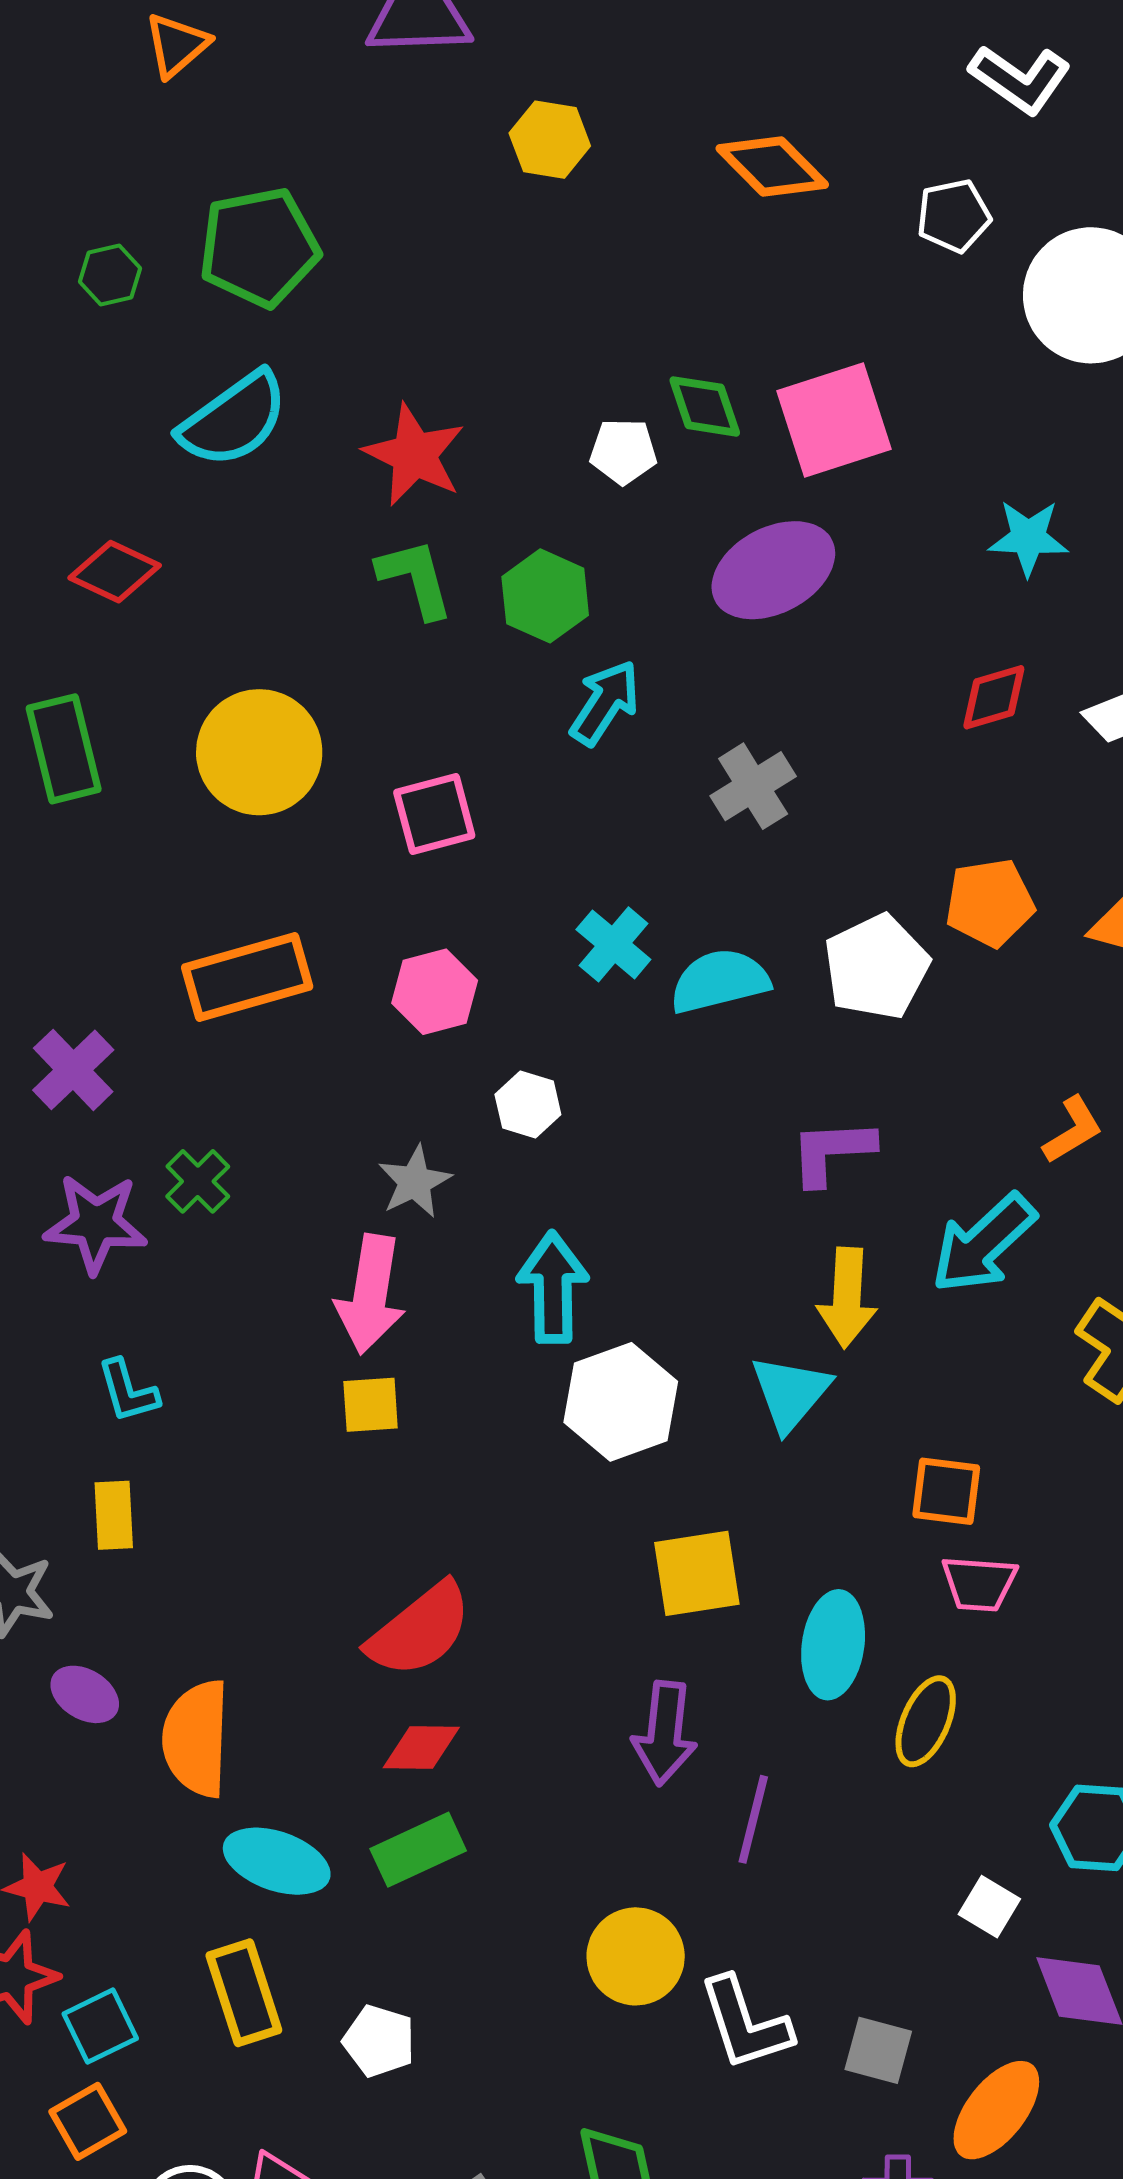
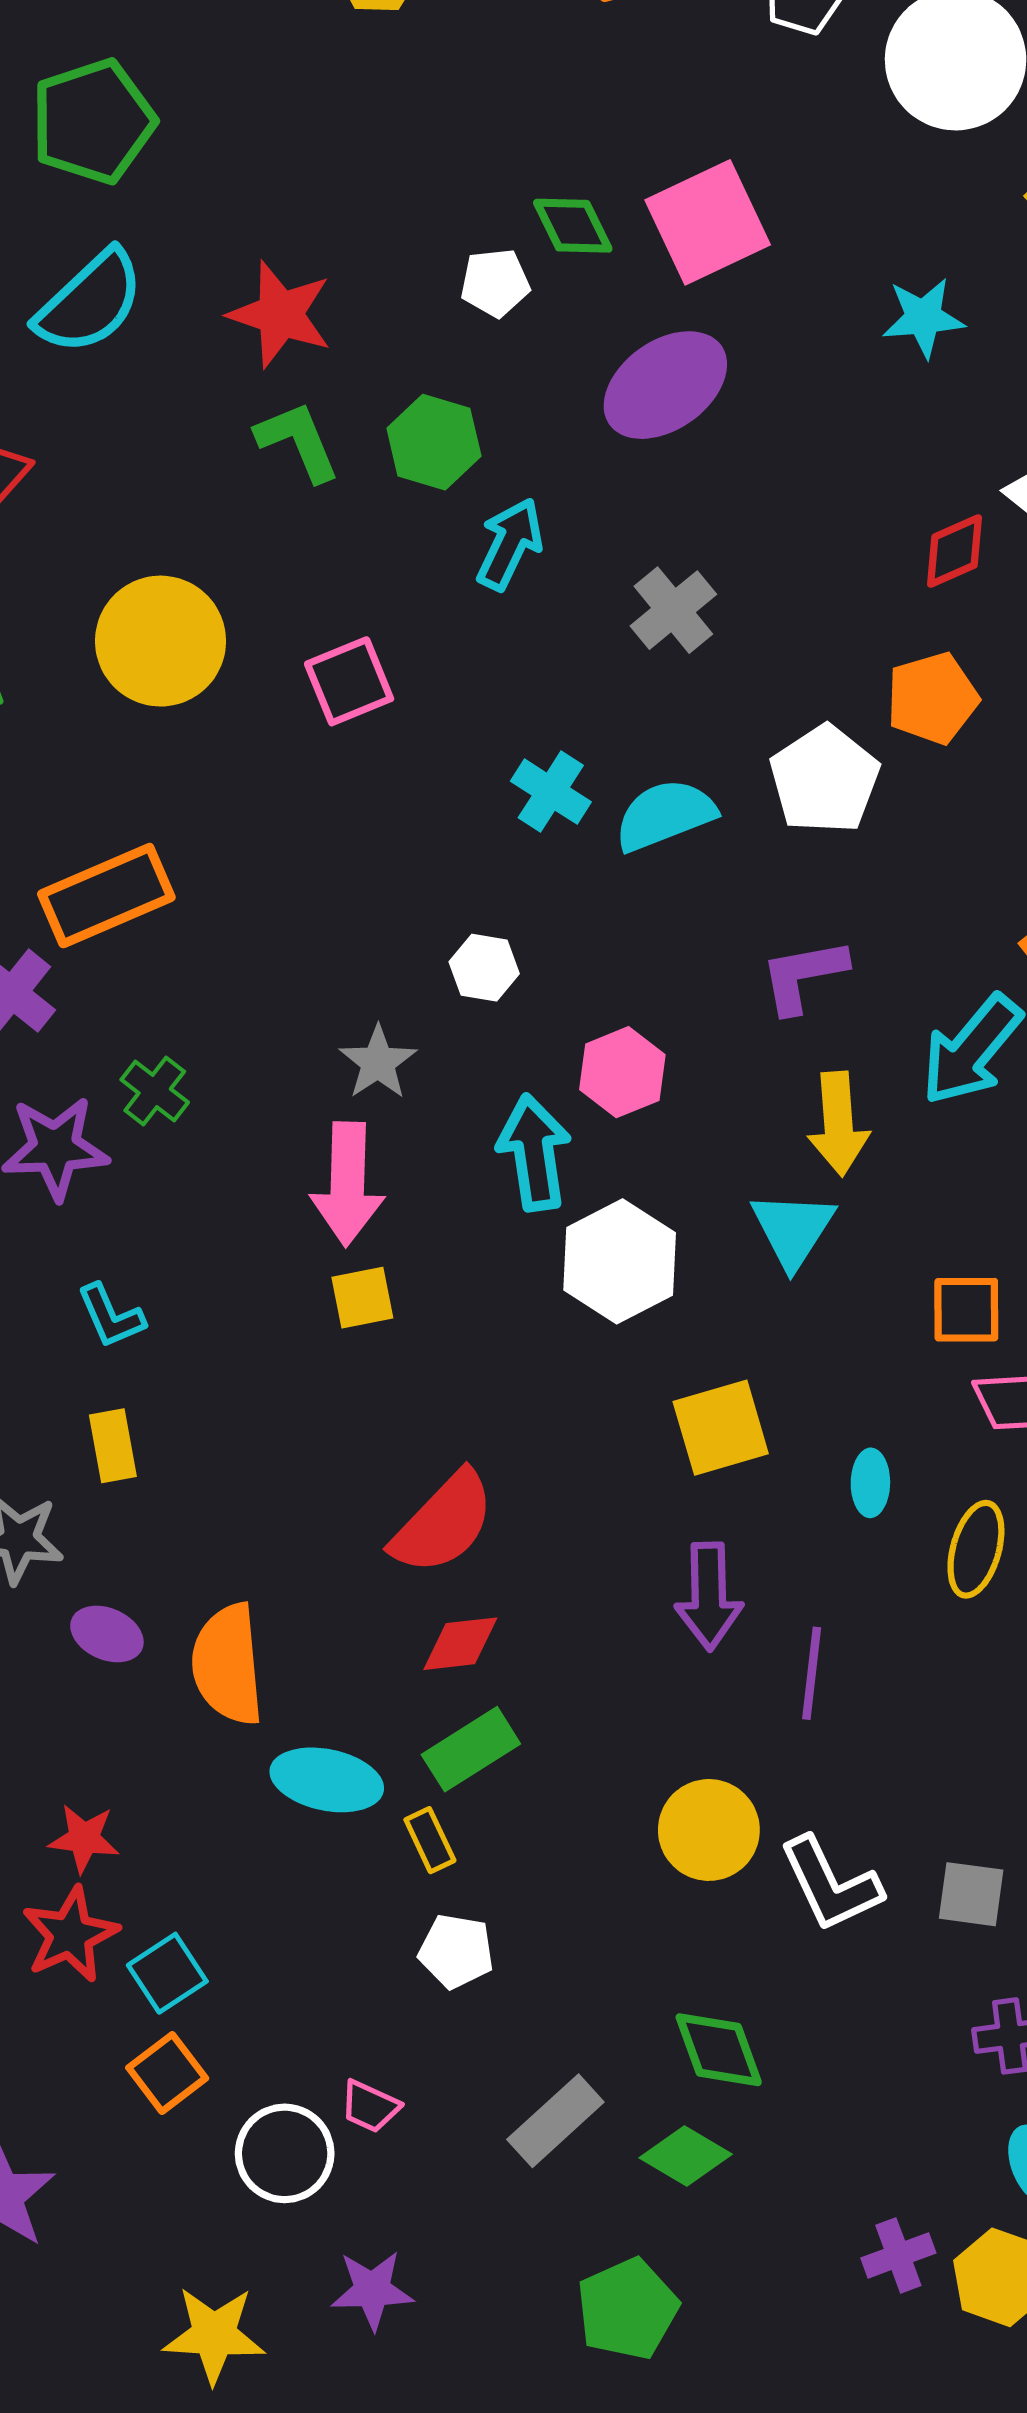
red diamond: (994, 697) -> (955, 551), moved
orange rectangle: (247, 977) -> (106, 896), moved
pink hexagon: (435, 992) -> (622, 1072), moved
cyan ellipse: (833, 1645) -> (870, 1483), size x0.6
yellow rectangle: (244, 1993) -> (430, 1840), moved, size x0.6

